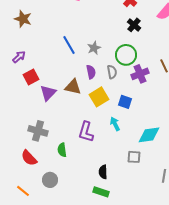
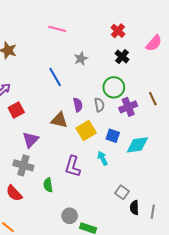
gray star: (94, 48) -> (81, 59), moved
purple triangle: (48, 93) -> (31, 140), moved
cyan diamond: (149, 135) -> (137, 145), moved
gray square: (134, 157) -> (122, 192), turned 32
black semicircle: (103, 172) -> (134, 208), moved
gray circle: (50, 180) -> (70, 216), moved

